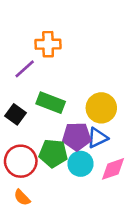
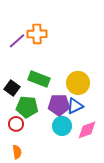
purple line: (25, 69) -> (17, 41), moved
green pentagon: (53, 153) -> (27, 107), moved
red circle: (21, 161) -> (16, 124), size x0.6
orange semicircle: (22, 198) -> (17, 152), turned -144

